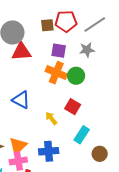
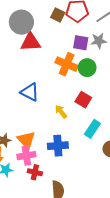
brown square: (47, 25) -> (58, 15), turned 32
purple square: (59, 51) -> (81, 43), moved
orange triangle: (18, 146) -> (26, 140), turned -30

